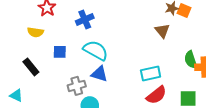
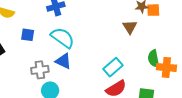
orange square: (184, 10) -> (153, 10), turned -32
cyan rectangle: (151, 74) -> (113, 67), turned -36

